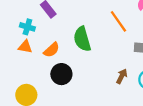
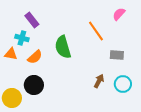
cyan cross: (27, 27) -> (22, 38), moved
black circle: (61, 74) -> (34, 85), moved

